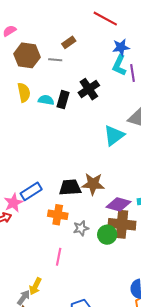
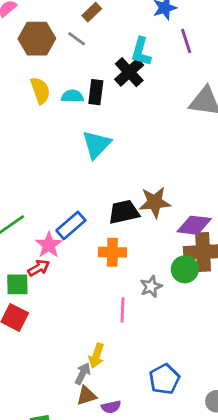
gray line: (55, 60) -> (77, 39), turned 40
cyan L-shape: (119, 65) -> (141, 52), moved
cyan triangle: (114, 135) -> (96, 144), moved
gray star: (81, 228) -> (151, 287), moved

